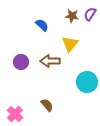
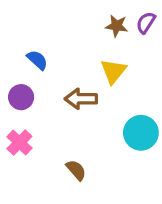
blue semicircle: (42, 25) -> (37, 60), moved
purple circle: (21, 62) -> (21, 97), moved
pink cross: (15, 114) -> (19, 142), moved

